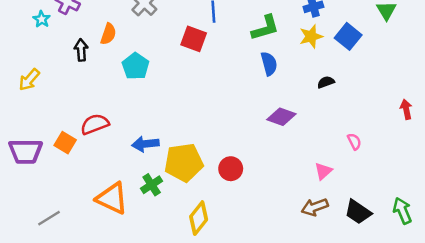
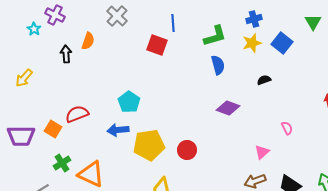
cyan pentagon: (136, 66) -> (129, 102), moved
green cross: (152, 185) -> (62, 163), moved

